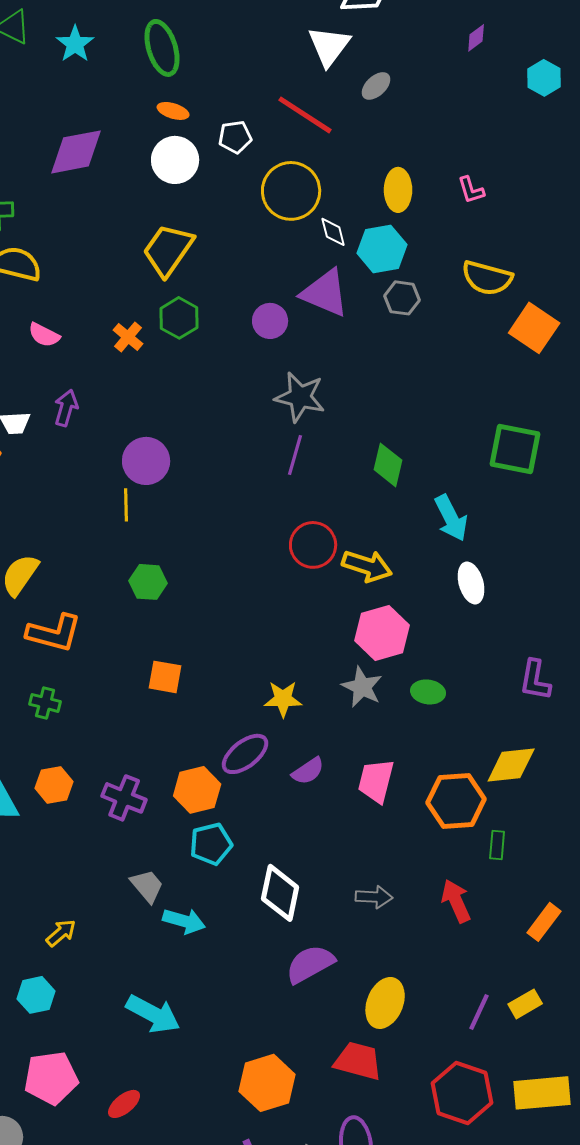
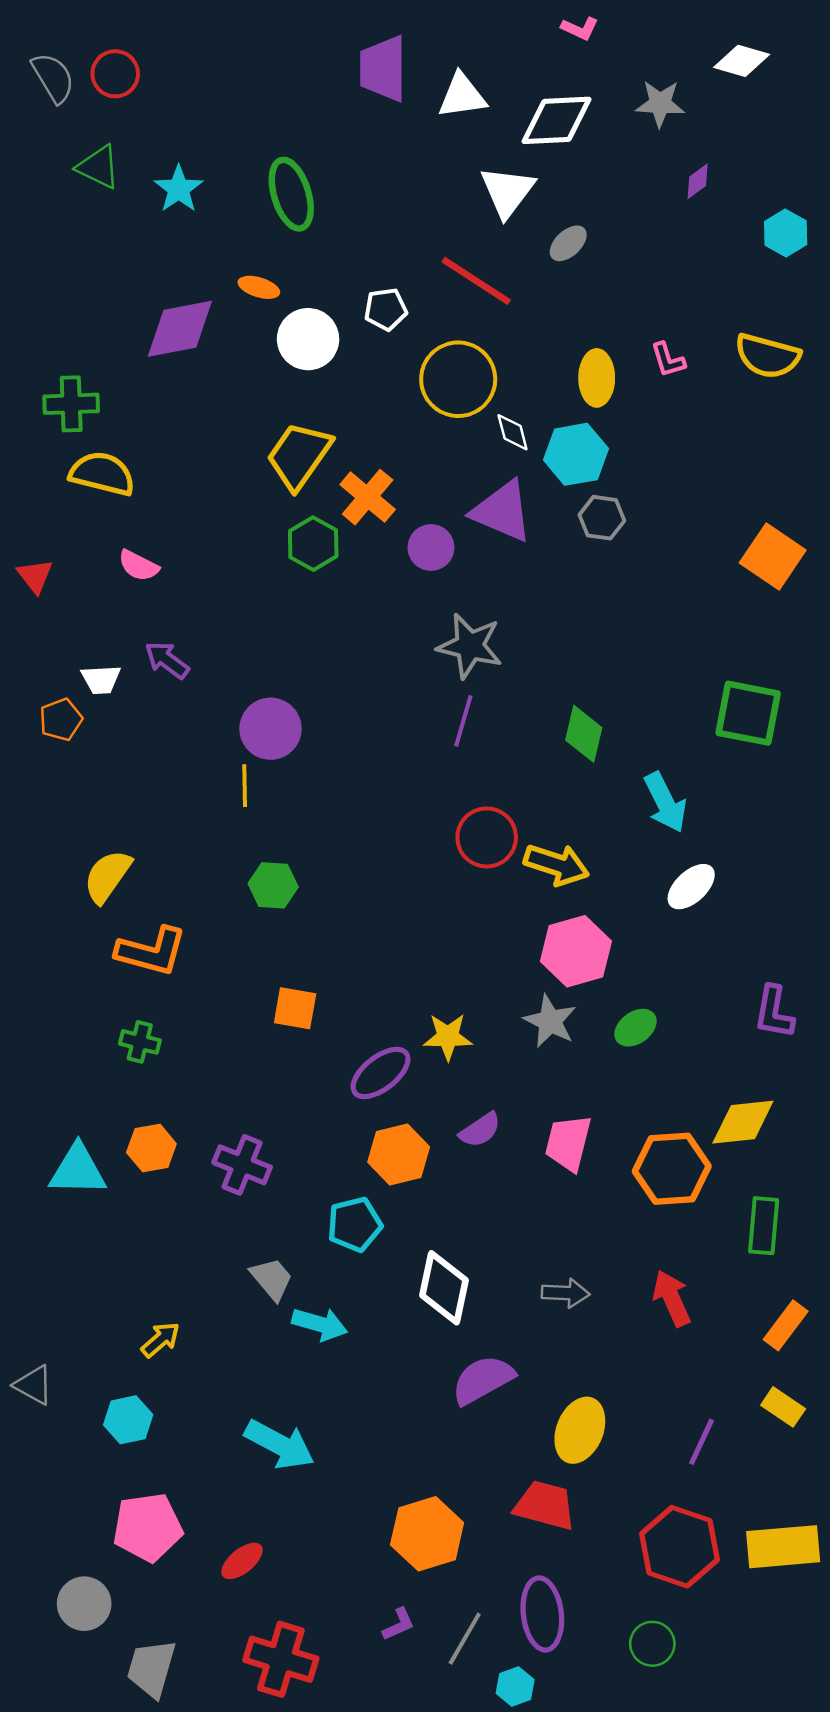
orange ellipse: (173, 111) -> (259, 287), moved
pink L-shape: (471, 190) -> (668, 360), moved
yellow semicircle: (487, 278) -> (768, 356), moved
orange cross: (128, 337) -> (368, 497), moved, size x1.4
purple arrow: (66, 408) -> (167, 660), turned -69
white ellipse: (471, 583) -> (691, 887), turned 63
green ellipse: (428, 692) -> (635, 1028), turned -44
purple ellipse: (245, 754) -> (381, 1073), moved
orange hexagon: (197, 790) -> (399, 1155), moved
green rectangle: (497, 845) -> (764, 1226), moved, size x1.5
yellow rectangle: (525, 1004) -> (783, 1407), moved, turned 64

